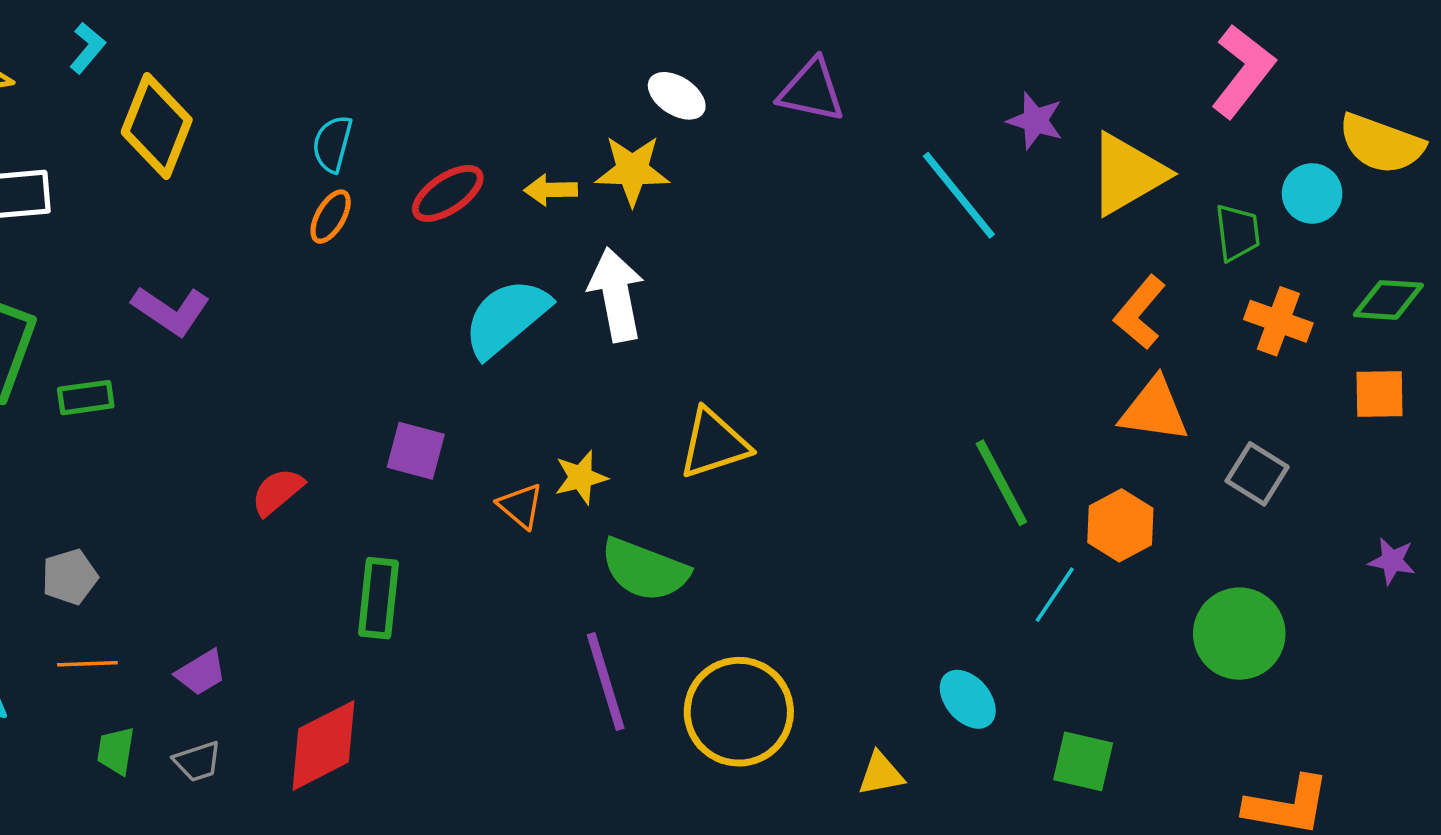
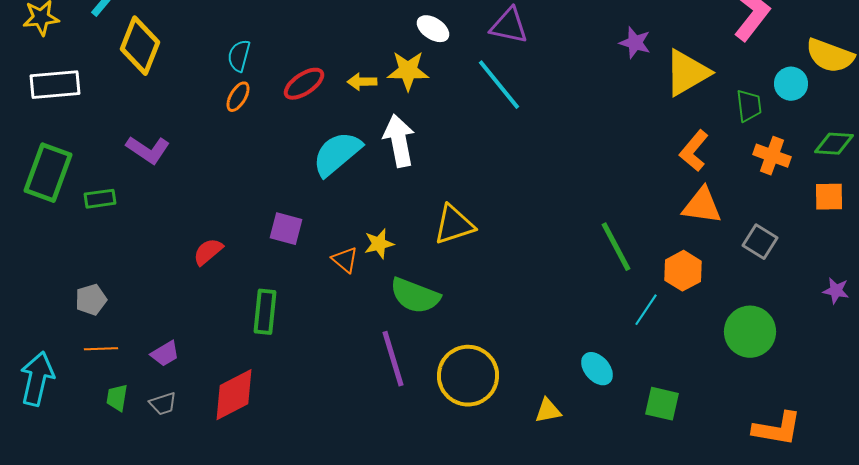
cyan line: (959, 195) -> (499, 85), moved

